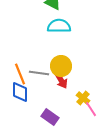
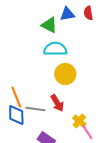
yellow circle: (61, 66) -> (65, 74), moved
gray line: (39, 73) -> (35, 109), moved

